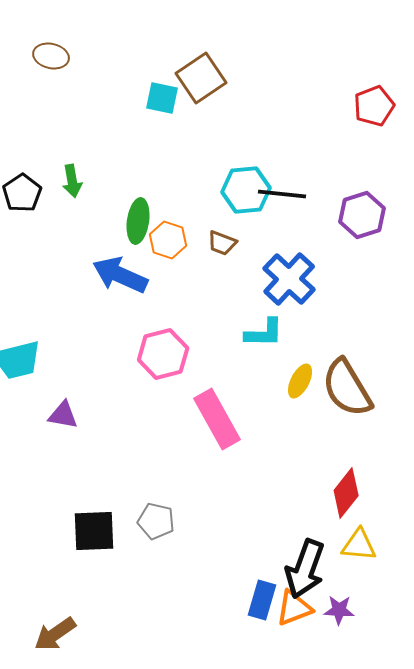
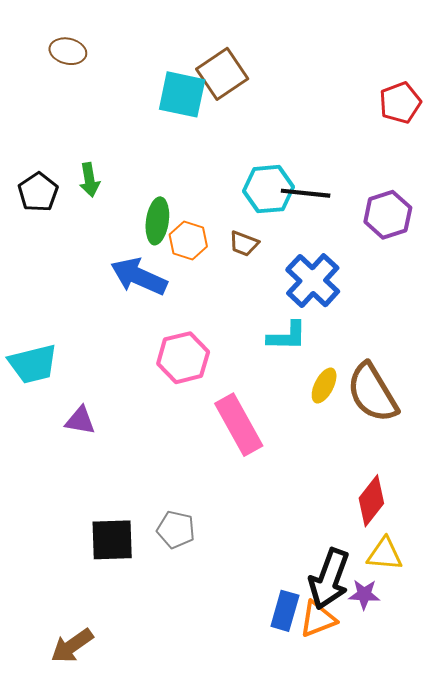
cyan square: (162, 98) -> (182, 94), size x1.4
purple star: (339, 610) -> (364, 594), moved

